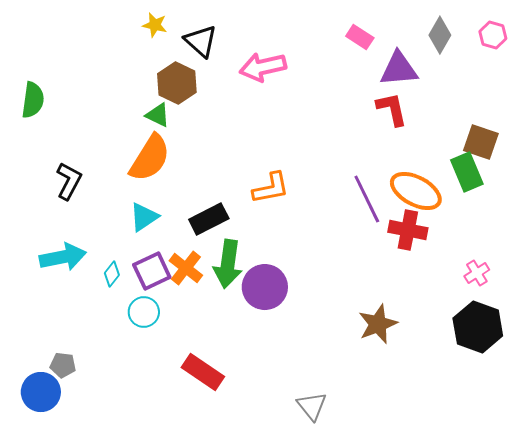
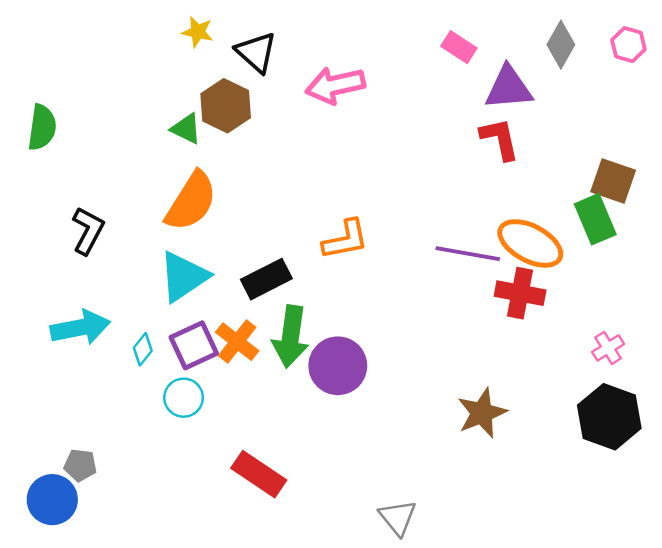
green triangle: (158, 115) -> (186, 129), moved
purple line: (367, 199) -> (468, 254), turned -54
cyan triangle: (144, 217) -> (184, 277), size x1.4

